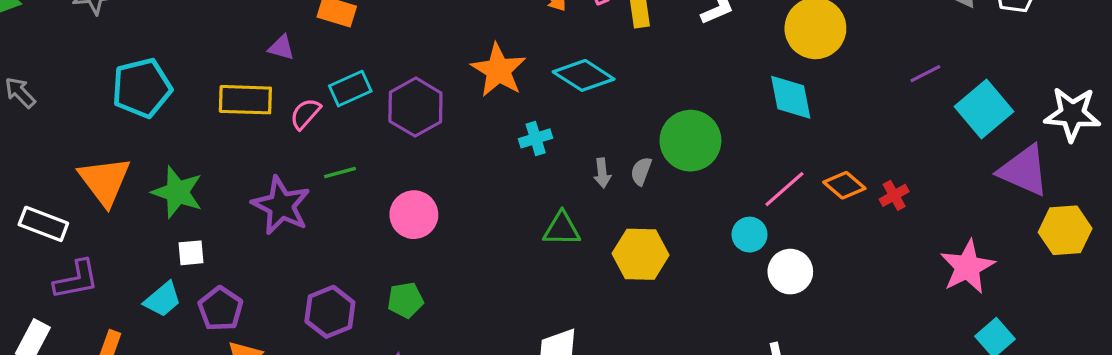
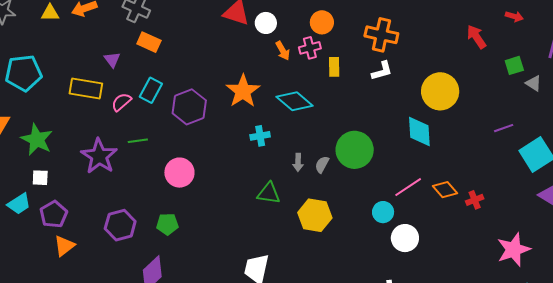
purple triangle: (281, 48) -> (112, 60), turned 30
cyan rectangle: (350, 89) -> (151, 90), turned -45

